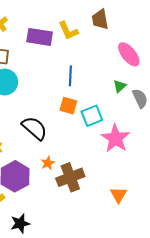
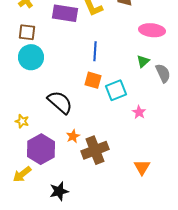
pink ellipse: (129, 54) -> (152, 30), turned -45
pink star: (115, 138) -> (139, 112), size x0.5
black star: (20, 223) -> (59, 191), moved

